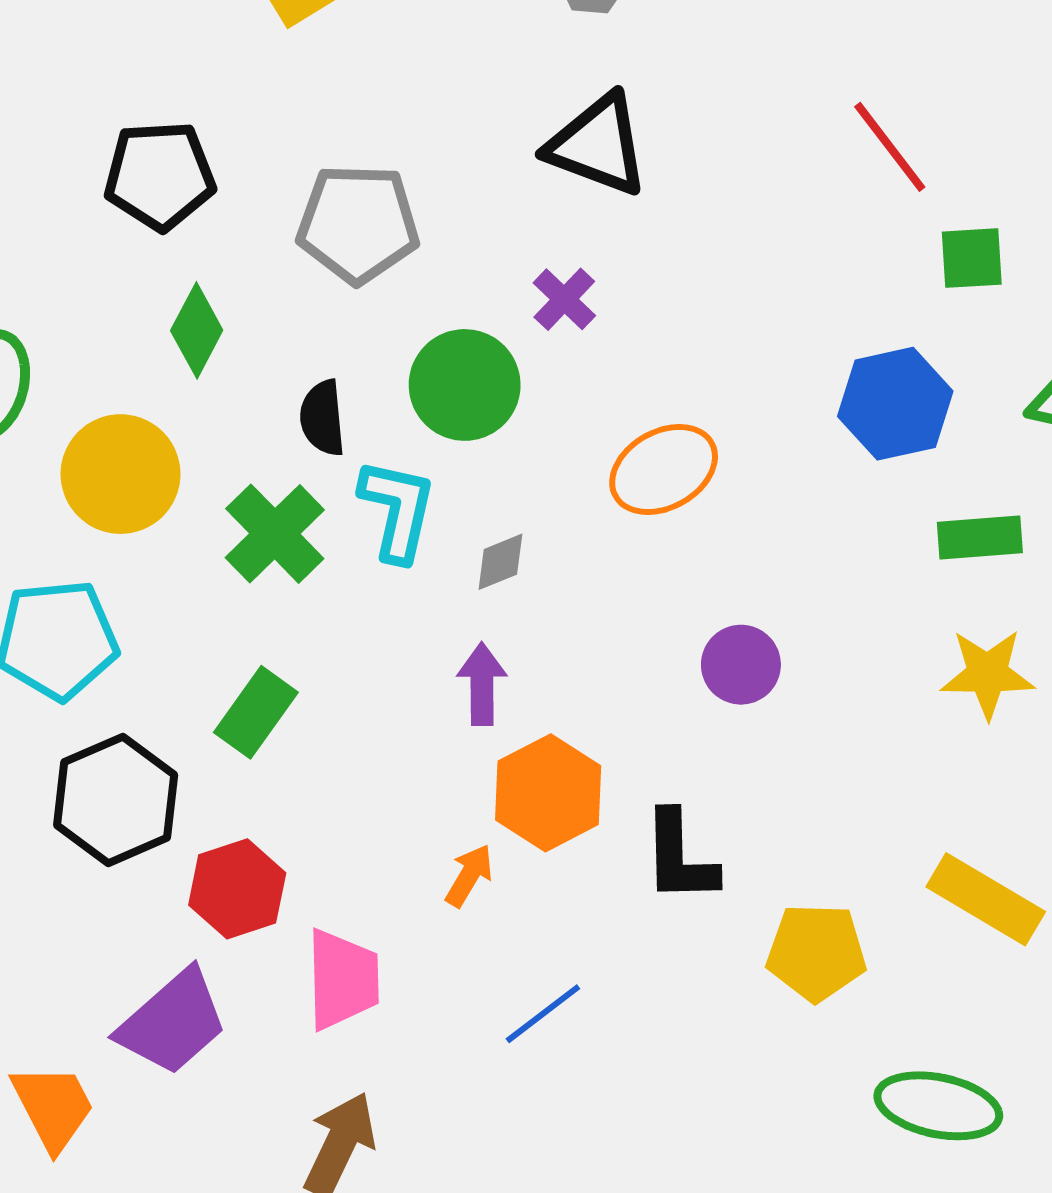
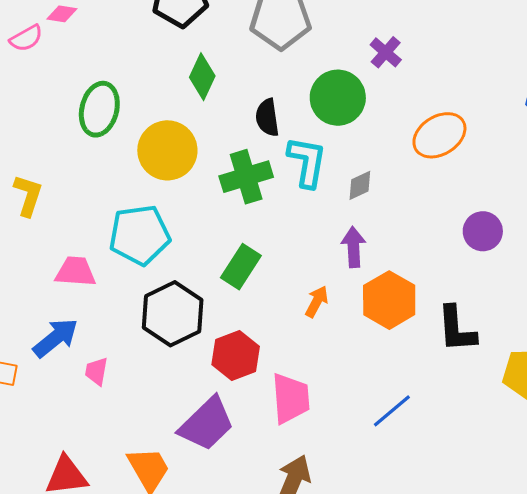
green cross: (275, 534) -> (246, 177), turned 30
orange arrow: (469, 876) -> (317, 302), moved

